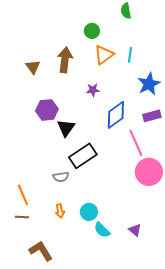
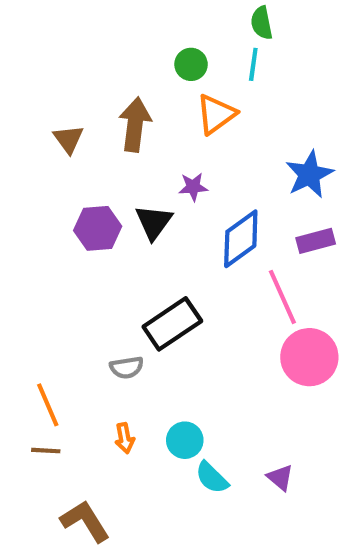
cyan line: (130, 55) -> (253, 64), moved
black triangle: (66, 128) -> (154, 222), moved

